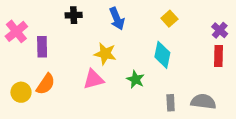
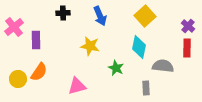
yellow square: (169, 19) -> (145, 16), size x1.5
pink triangle: (93, 79) -> (77, 86), moved
gray semicircle: (203, 102) -> (163, 66), moved

